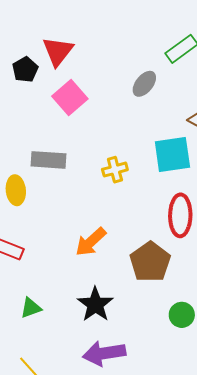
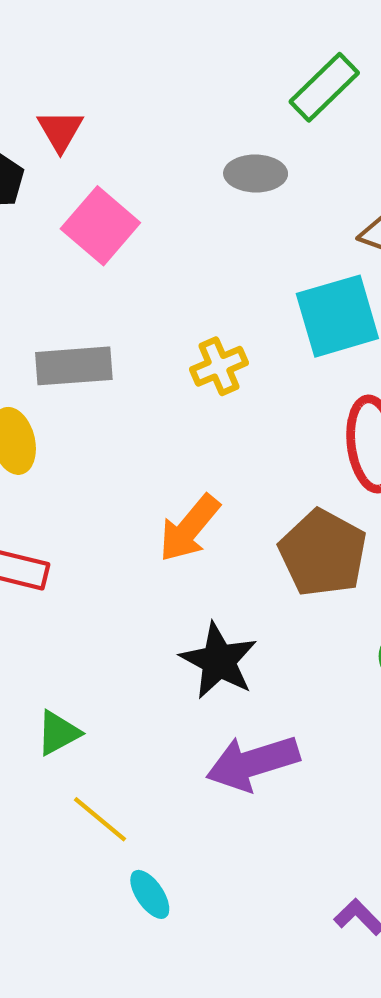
red triangle: (58, 51) -> (60, 131), size x0.7
gray ellipse: (144, 84) -> (256, 173), turned 60
green triangle: (31, 308) -> (58, 733), moved

